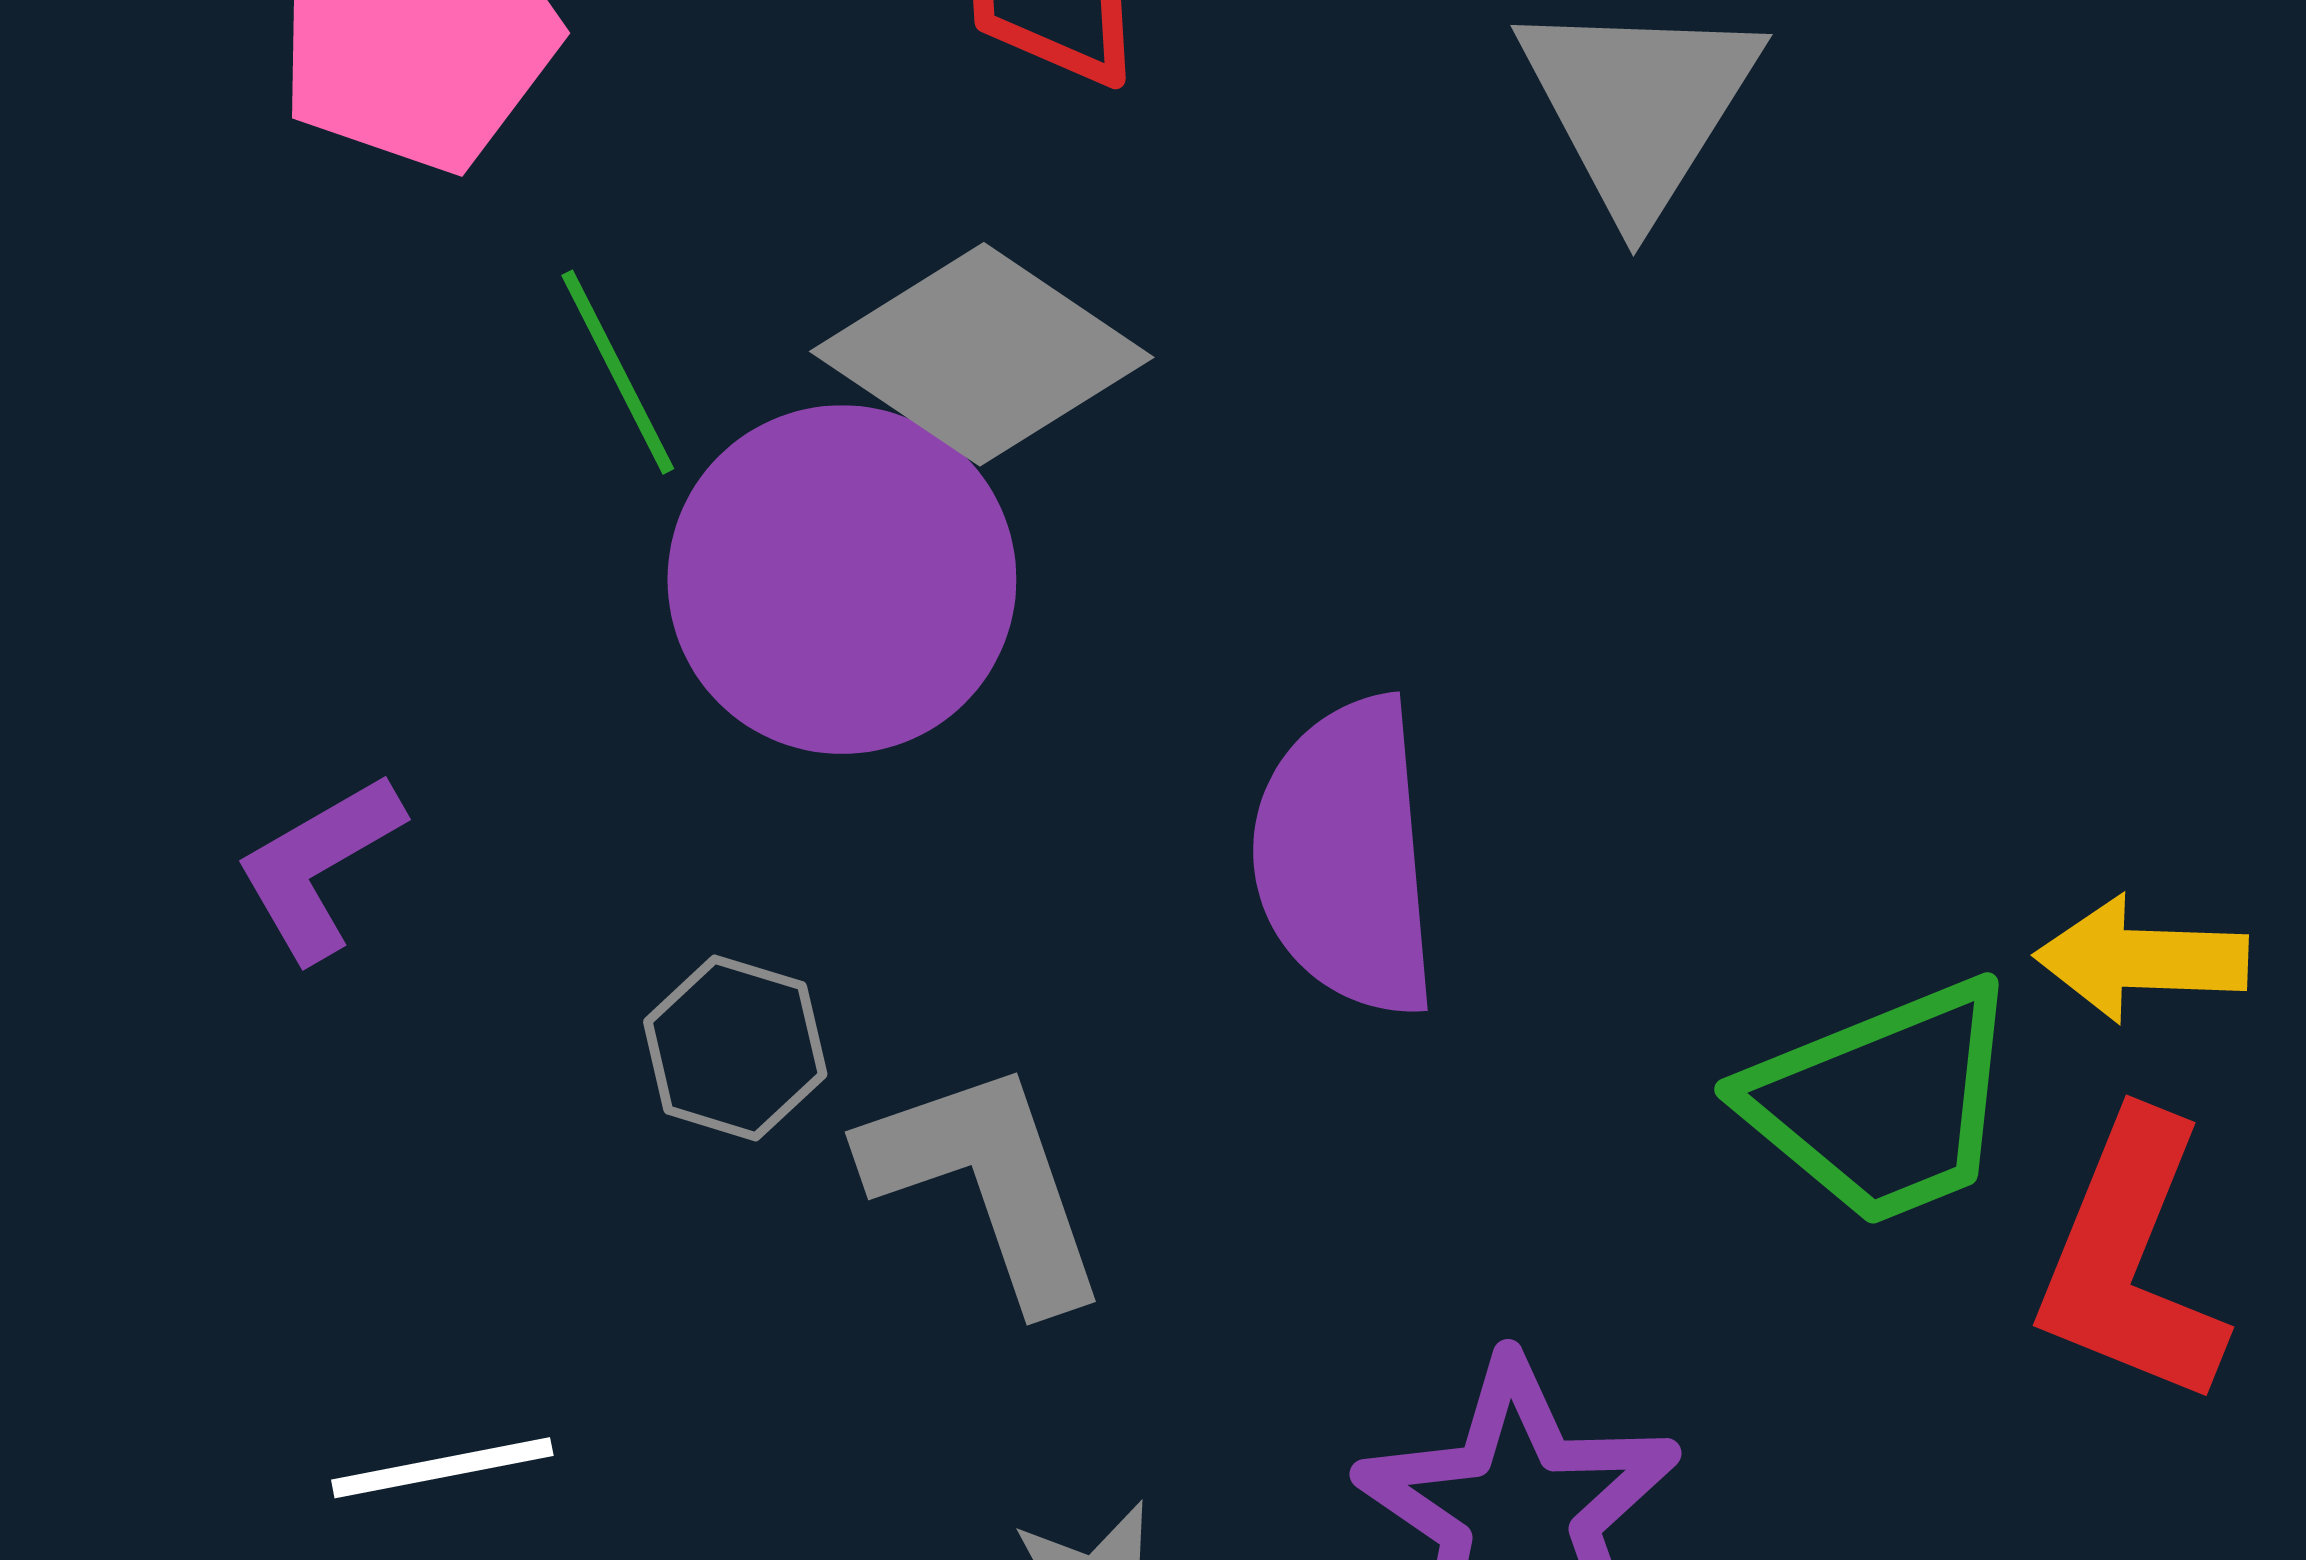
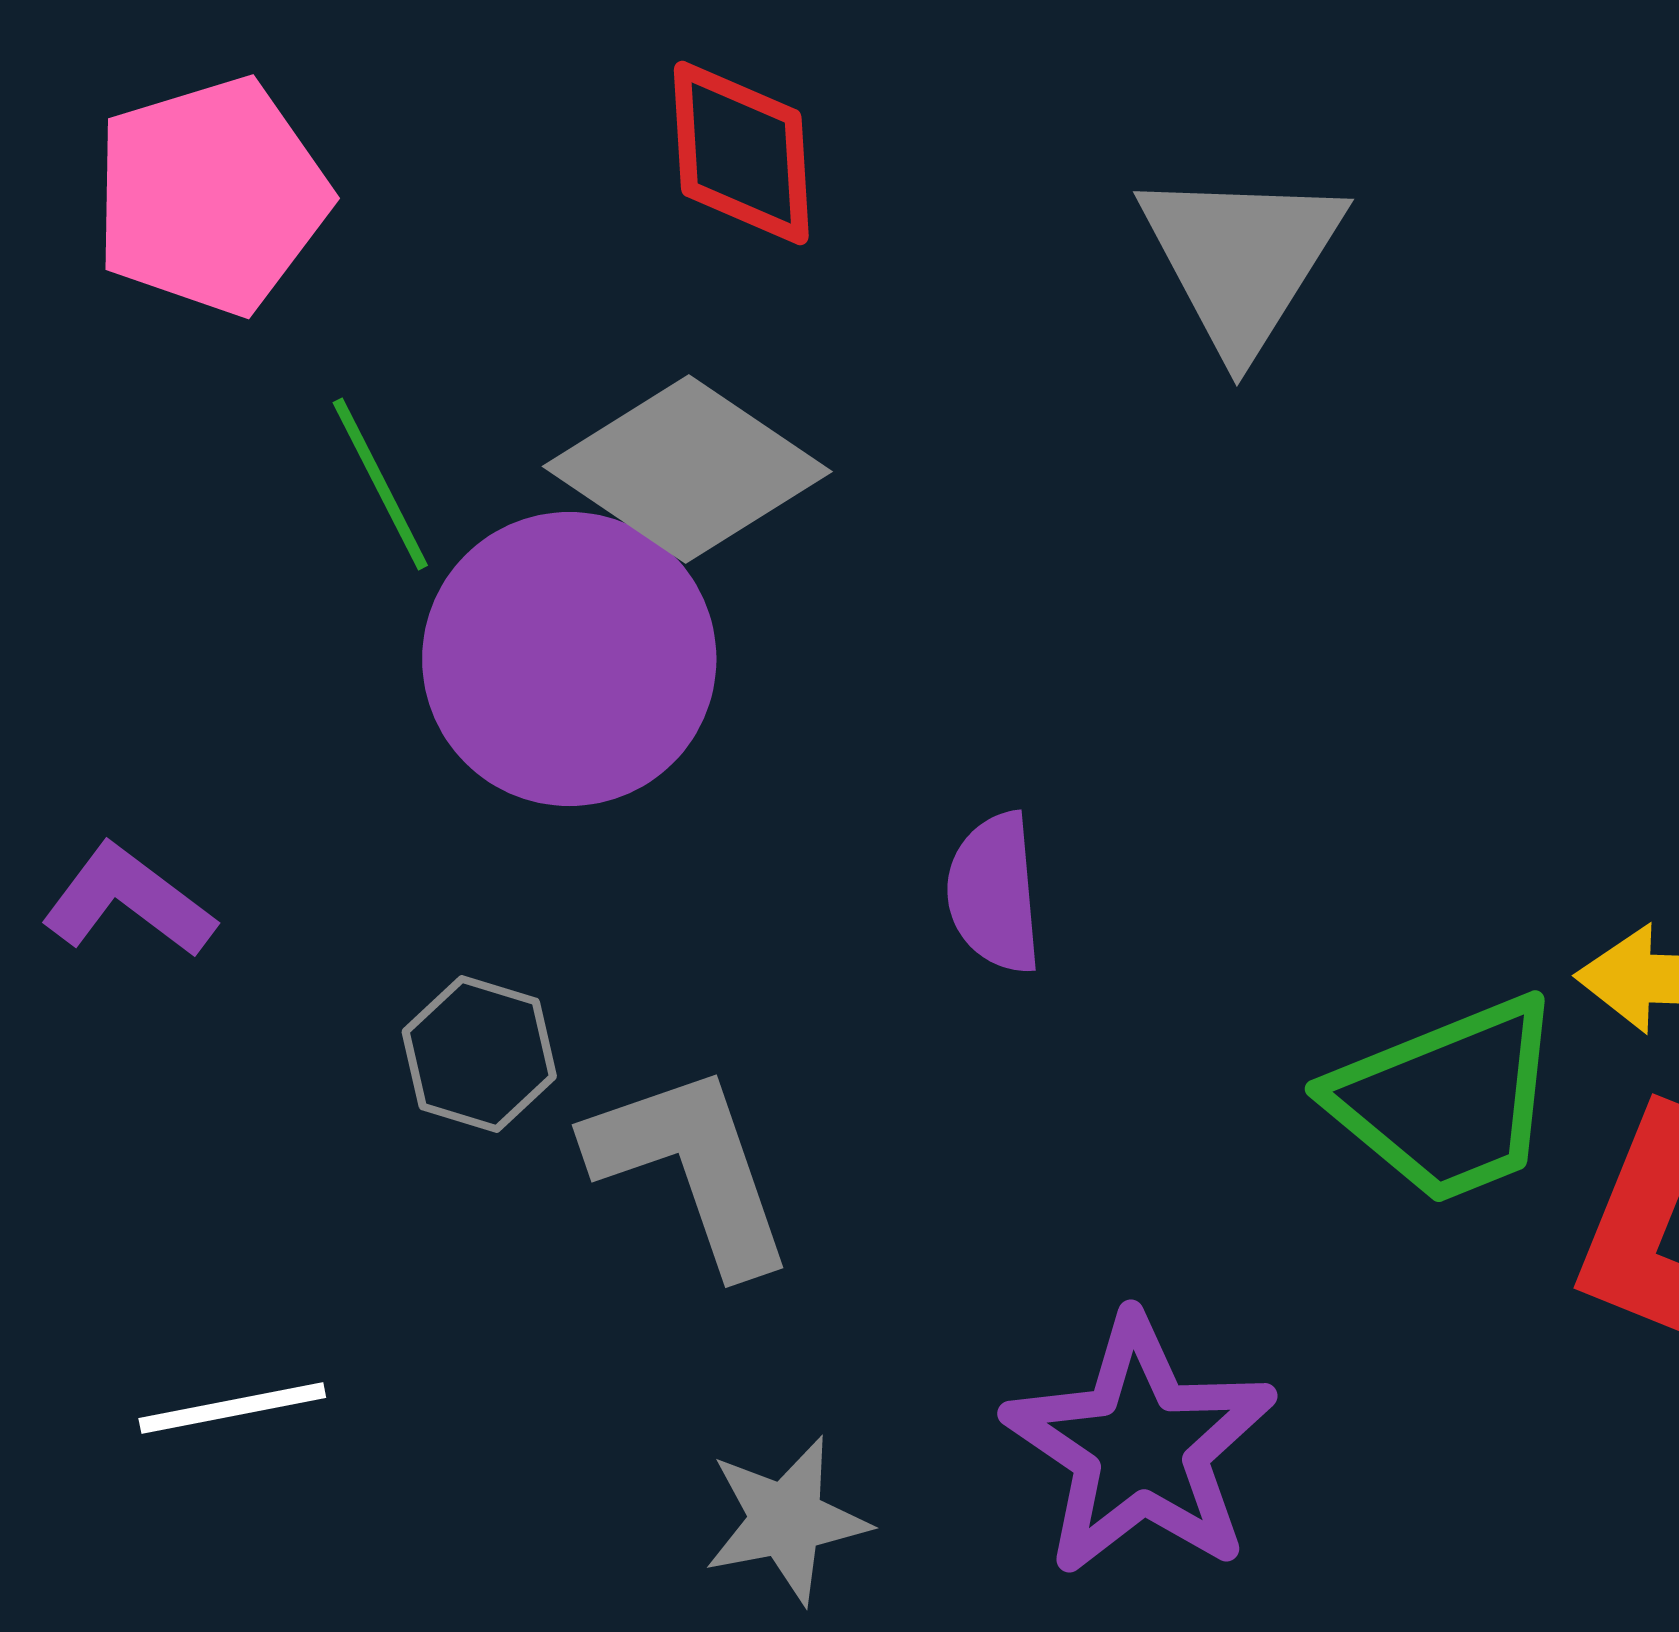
purple semicircle: (1346, 857) -> (994, 893), size x0.6
purple L-shape: (319, 867) -> (128, 901), turned 67

